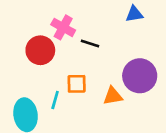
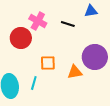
black line: (90, 44) -> (68, 24), moved
cyan line: (55, 100) -> (34, 83), moved

